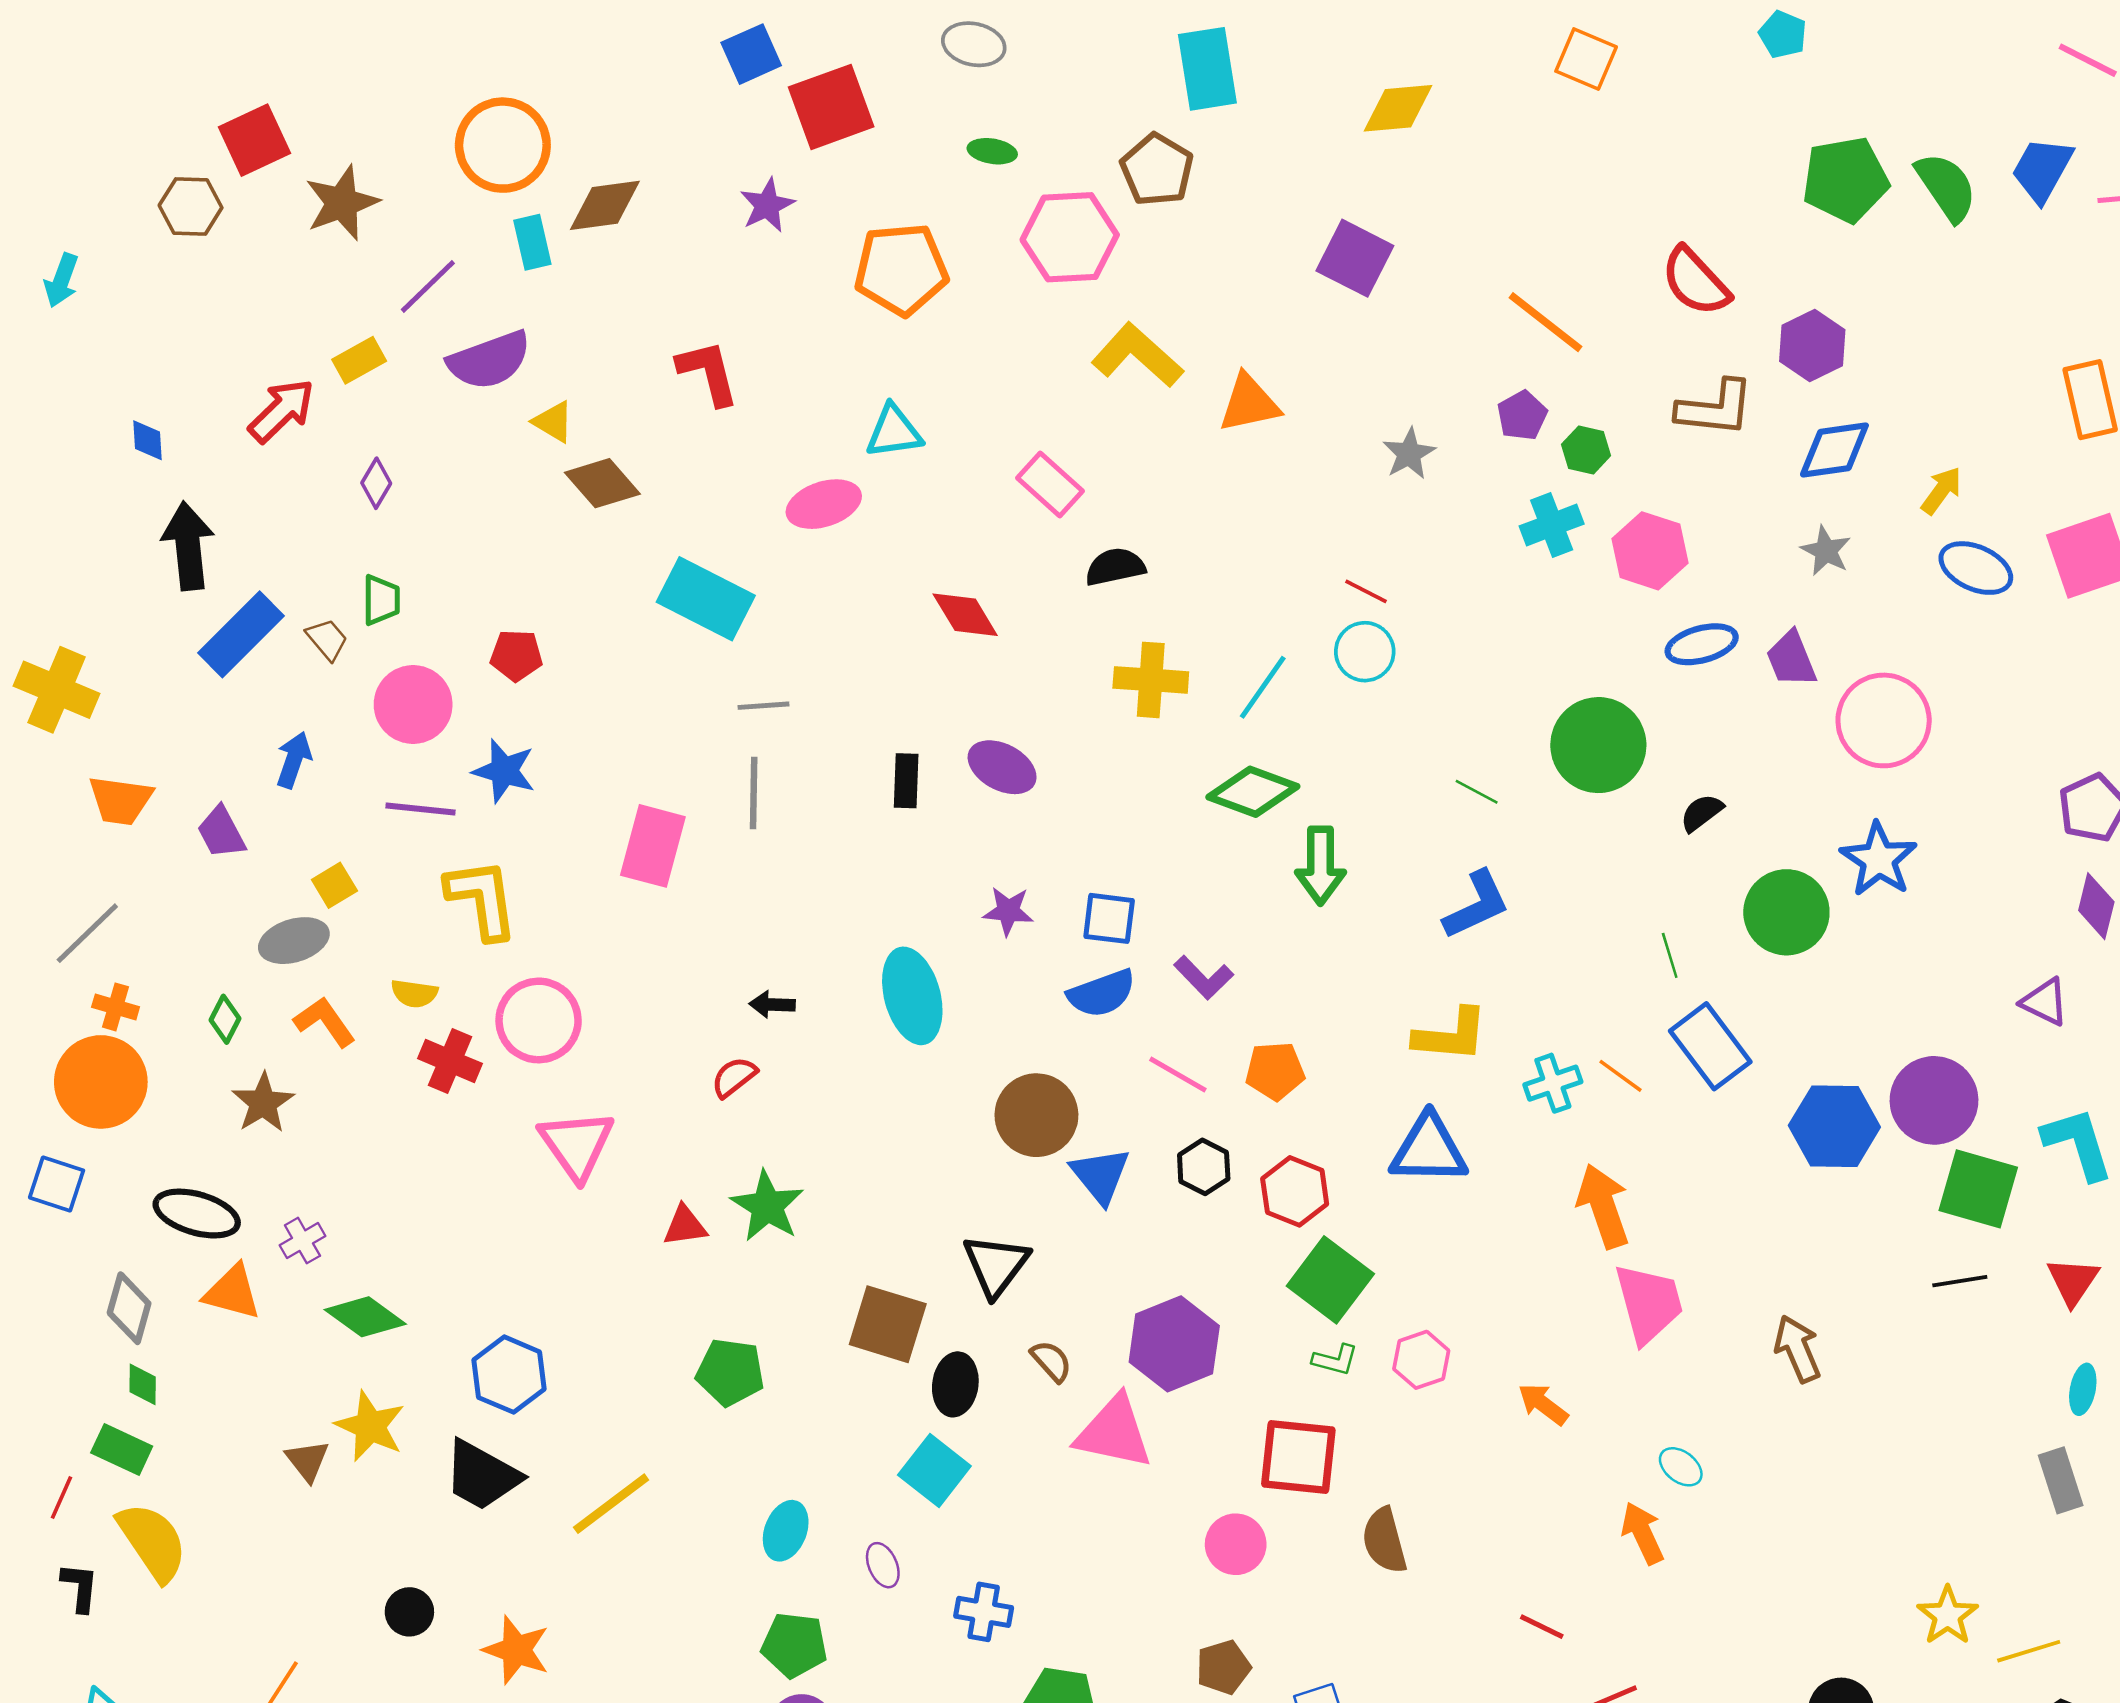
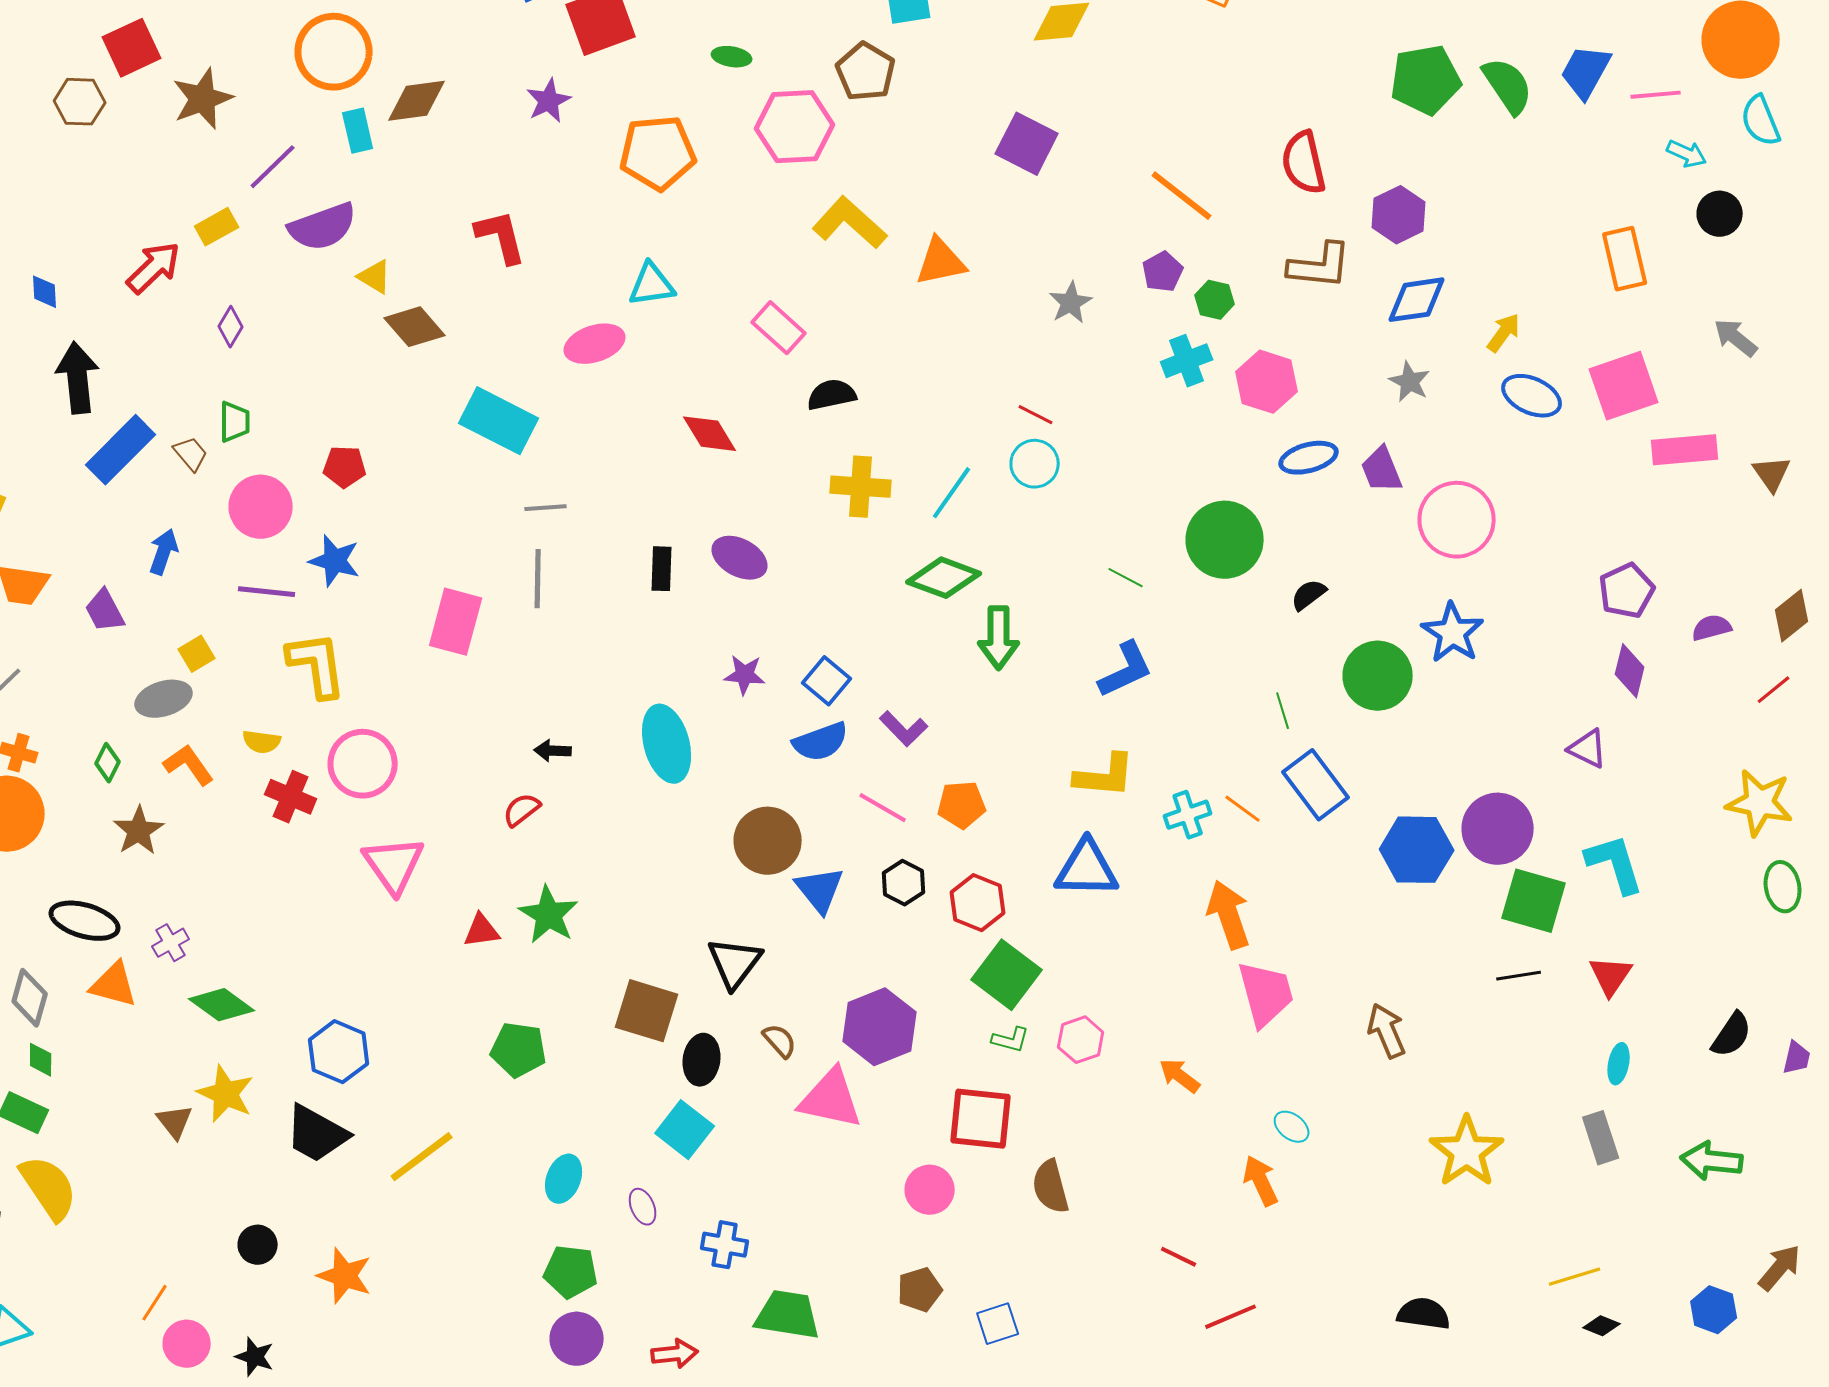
red semicircle: (1695, 282) -> (1304, 163), turned 30
blue square: (1109, 918) -> (827, 681), turned 33
yellow star: (1948, 1616) -> (1467, 1152), moved, size x1.5

